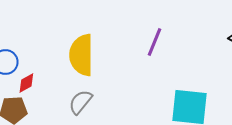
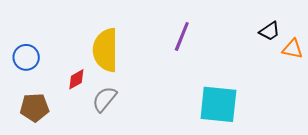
red diamond: (26, 83) -> (76, 79), moved

